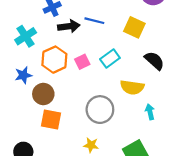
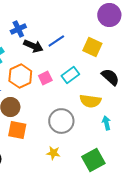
blue line: (94, 21) -> (56, 41), turned -48
black arrow: (69, 26) -> (33, 46), turned 30

